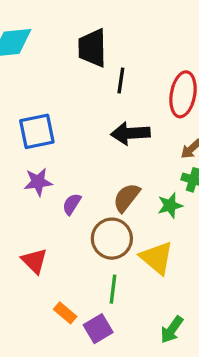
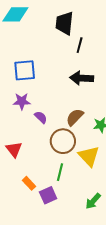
purple semicircle: (72, 204) -> (41, 117), turned 96

